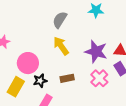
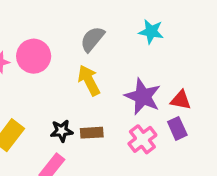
pink circle: (28, 63) -> (34, 56), moved
black star: (40, 81) -> (62, 131), moved

